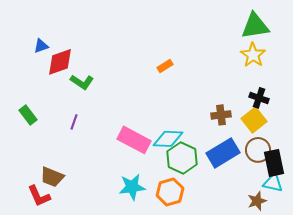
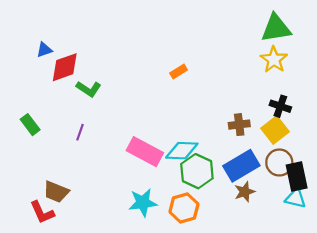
brown star: (257, 201) -> (245, 192), moved

